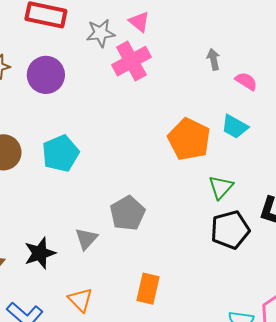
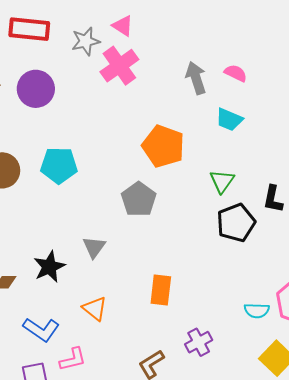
gray arrow: (213, 59) -> (196, 78), moved, size x1.5
orange pentagon: (189, 139) -> (163, 146), moved
cyan pentagon: (60, 153) -> (59, 165), turned 30
gray pentagon: (128, 213) -> (139, 199), moved

